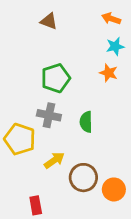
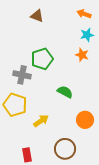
gray cross: (49, 115) -> (22, 75), moved
green semicircle: (86, 122) -> (65, 92), turned 119
brown circle: (83, 178) -> (65, 149), moved
orange circle: (114, 189) -> (85, 120), moved

